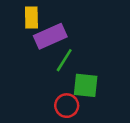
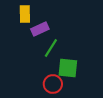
purple rectangle: (50, 36) -> (40, 29), size x0.7

